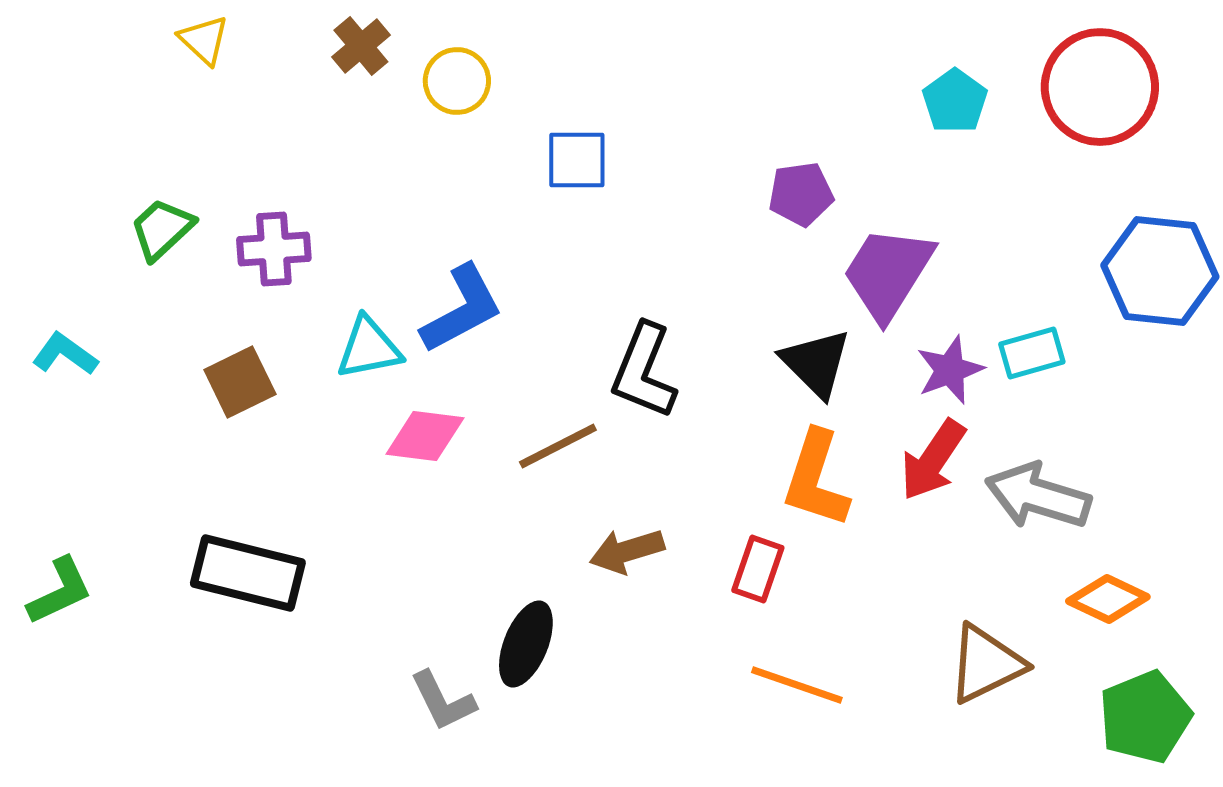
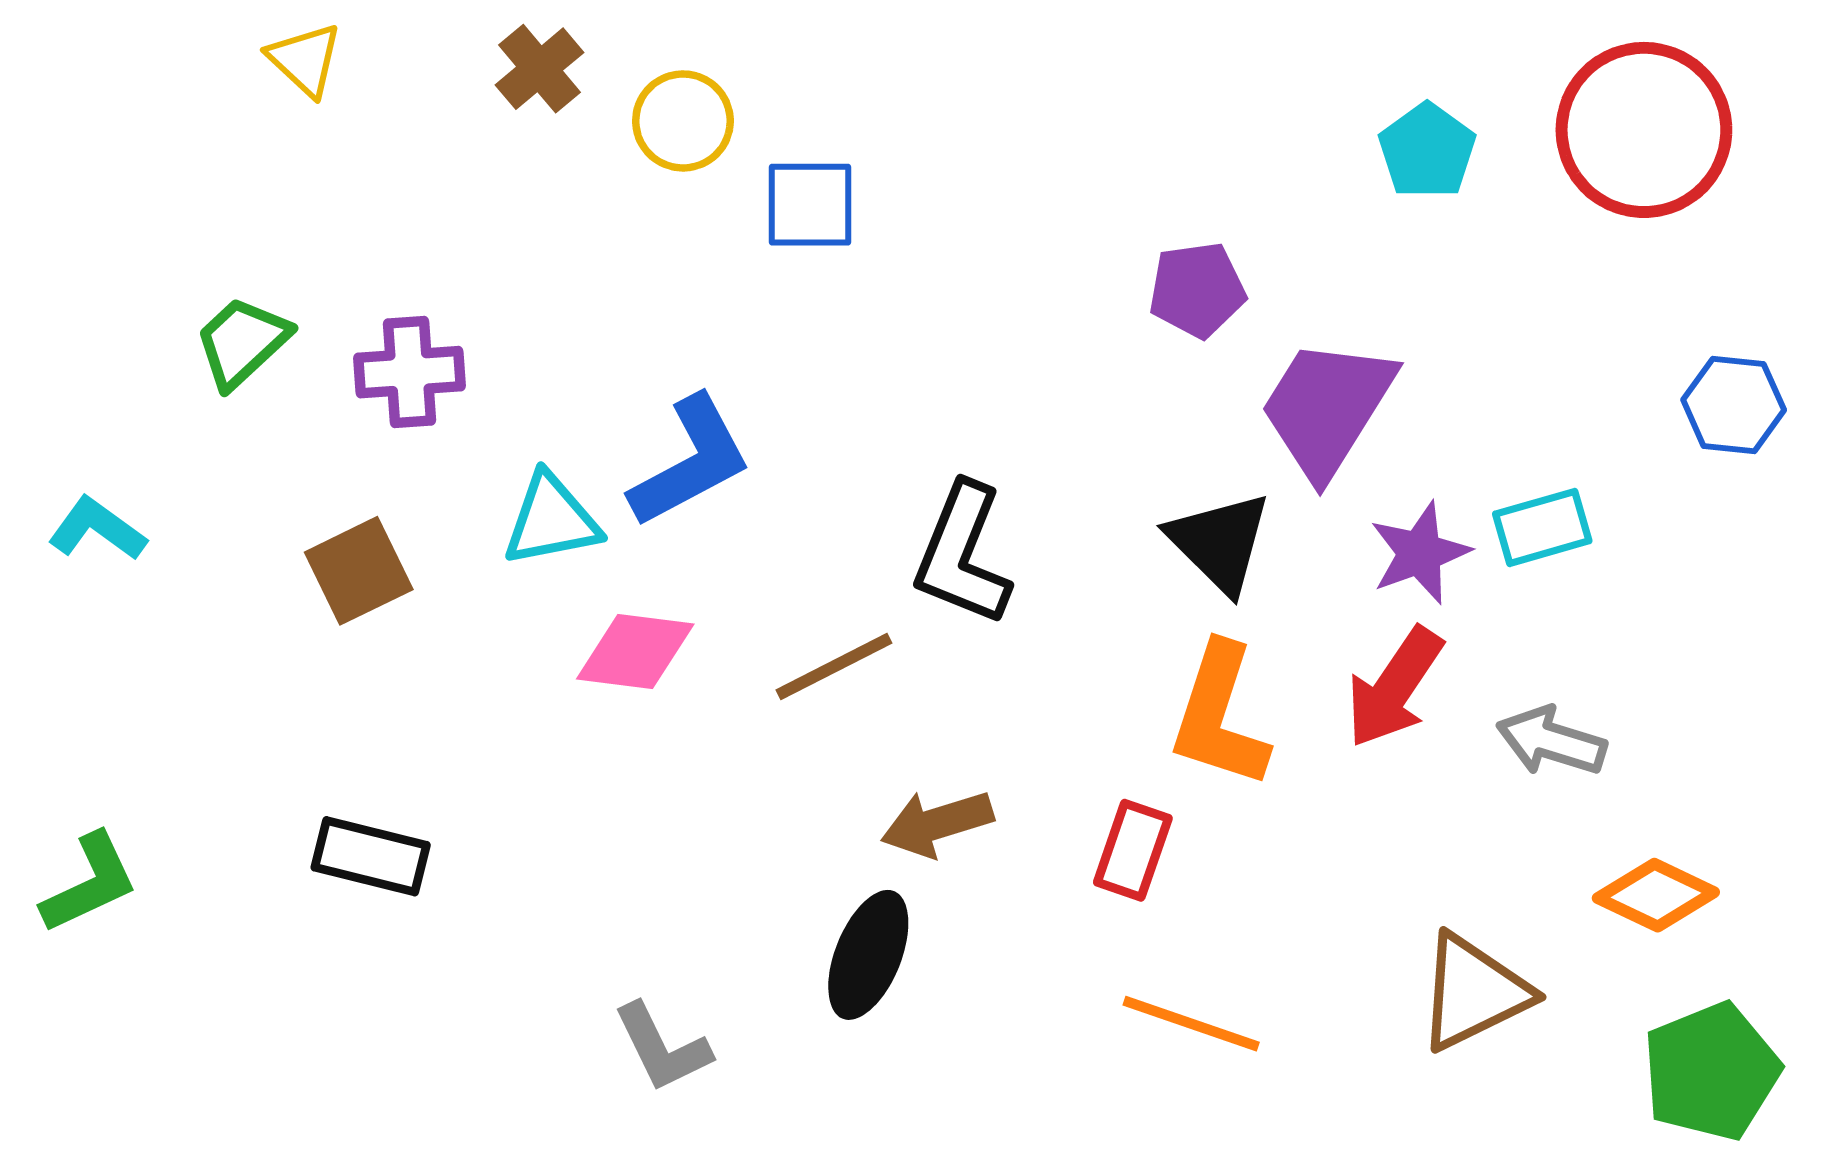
blue square: (577, 160) -> (810, 205), moved
blue hexagon: (1160, 271) -> (1734, 405), size x0.6
gray arrow: (1038, 496) -> (1551, 741), size x0.7
black rectangle: (248, 573) -> (371, 856), size x0.7
black ellipse: (526, 644) -> (868, 955), moved

